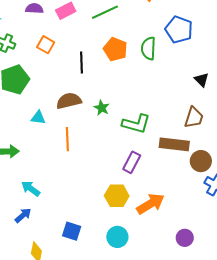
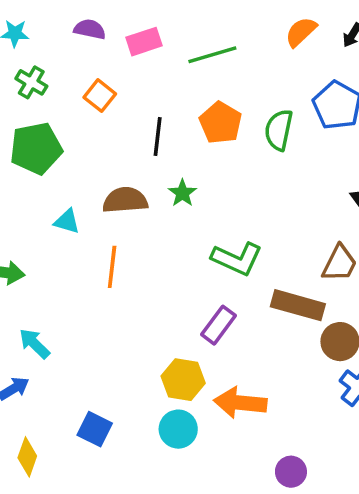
green star: (102, 108) -> (182, 193), moved
orange arrow: (151, 204) -> (240, 403), turned -152
cyan circle: (117, 237) -> (178, 429), moved

